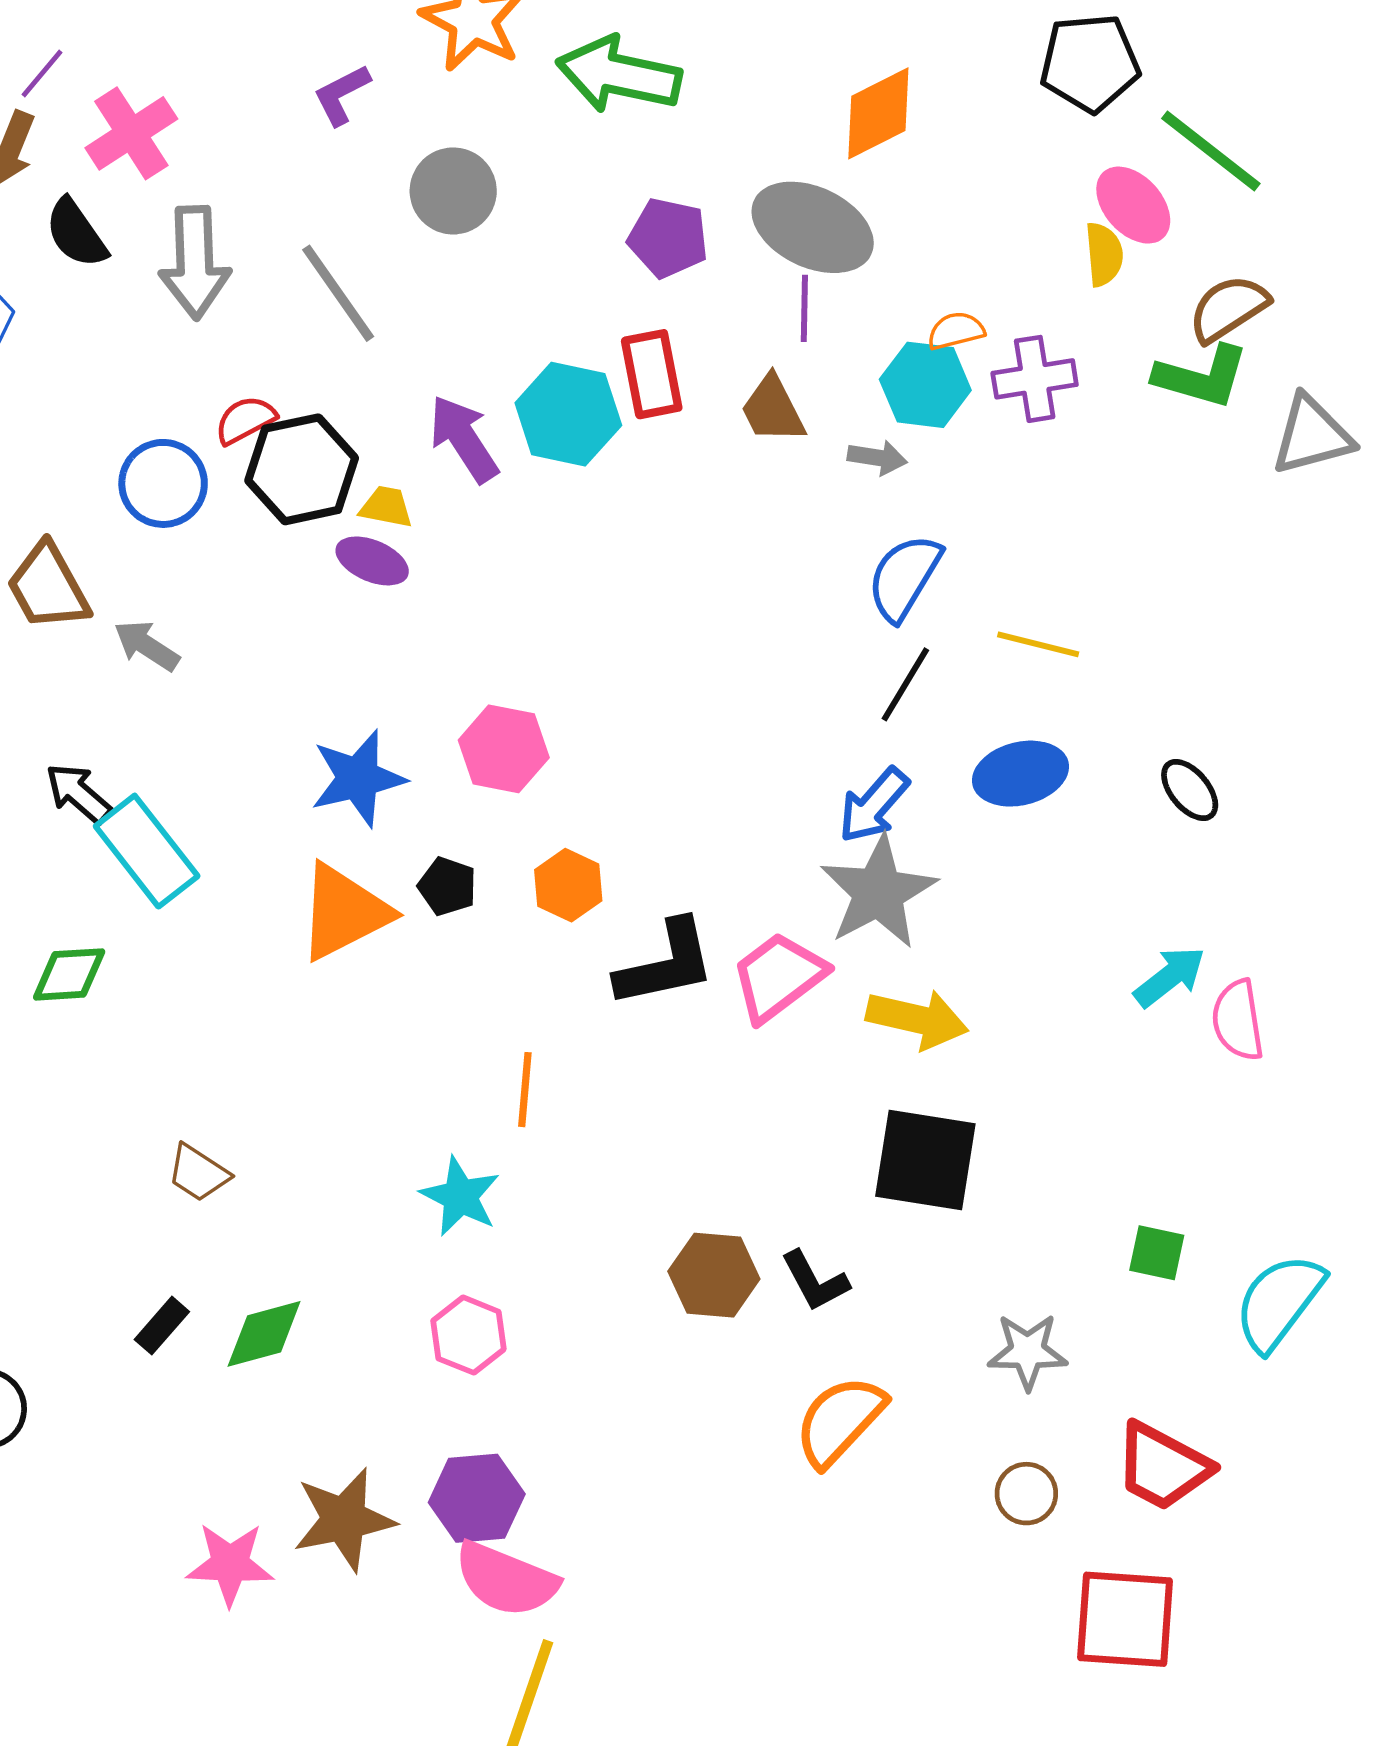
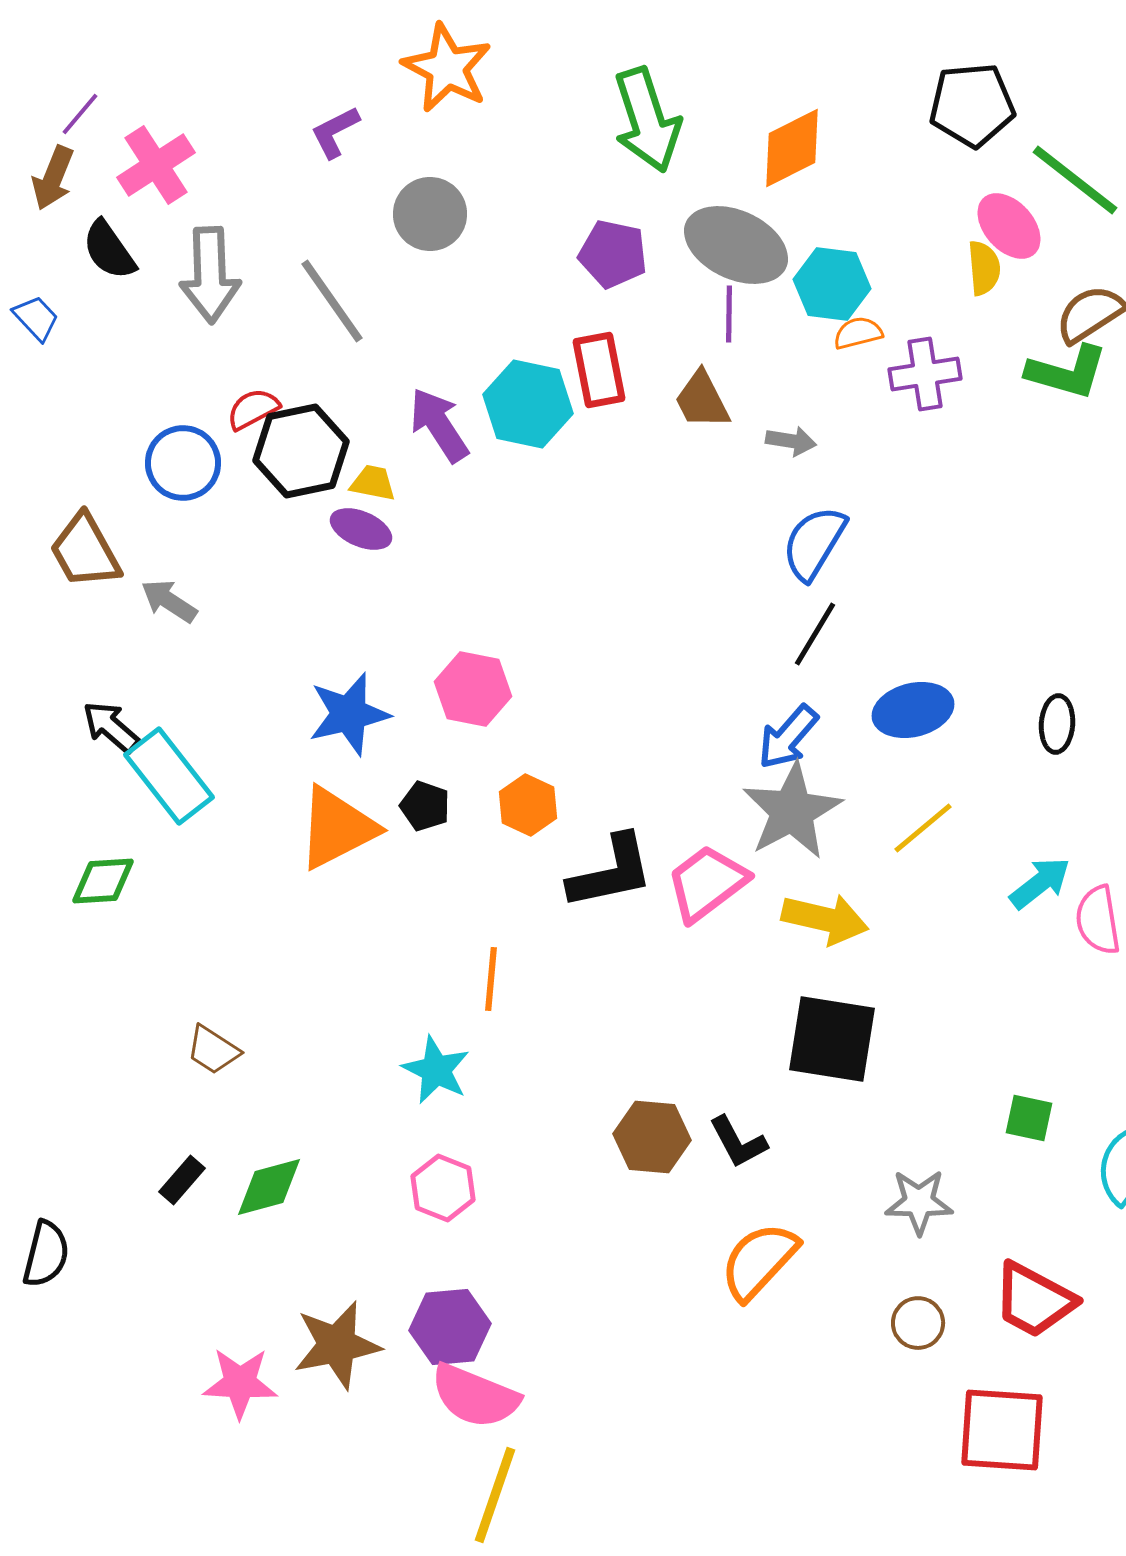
green arrow: (619, 75) -> (647, 120), moved, turned -120
cyan hexagon: (925, 385) -> (832, 284), moved
yellow line: (1038, 644) -> (923, 828), moved, turned -54
black ellipse: (1190, 790) -> (1057, 724), turned 44

